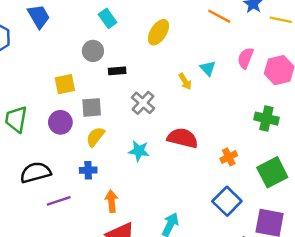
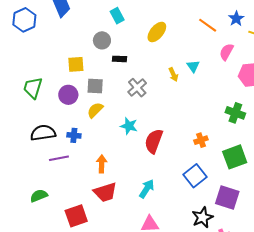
pink semicircle: (245, 58) -> (226, 52), moved
red semicircle: (183, 138) -> (154, 141), moved, turned -90
blue cross: (88, 170) -> (74, 135), moved

